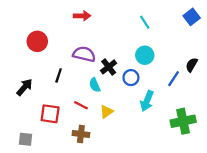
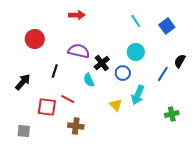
blue square: (192, 17) -> (167, 26), moved
red line: (81, 105) -> (68, 99), moved
yellow triangle: (106, 112) -> (116, 105), moved, turned -40
green cross: (183, 121) -> (172, 114), size x0.6

